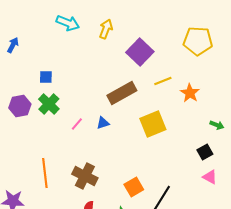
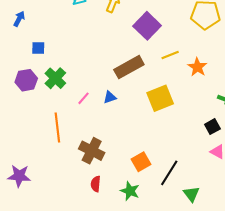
blue square: (46, 77) -> (38, 48), moved
orange line: (45, 173) -> (57, 128), moved

